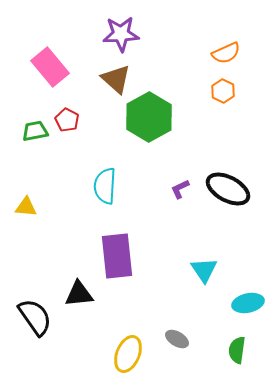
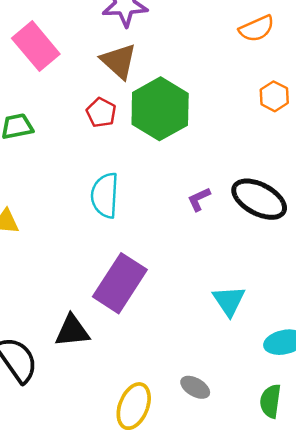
orange hexagon: (223, 91) -> (274, 96), moved
red pentagon: (67, 120) -> (101, 113), moved
purple rectangle: (117, 256) -> (120, 283), turned 39

